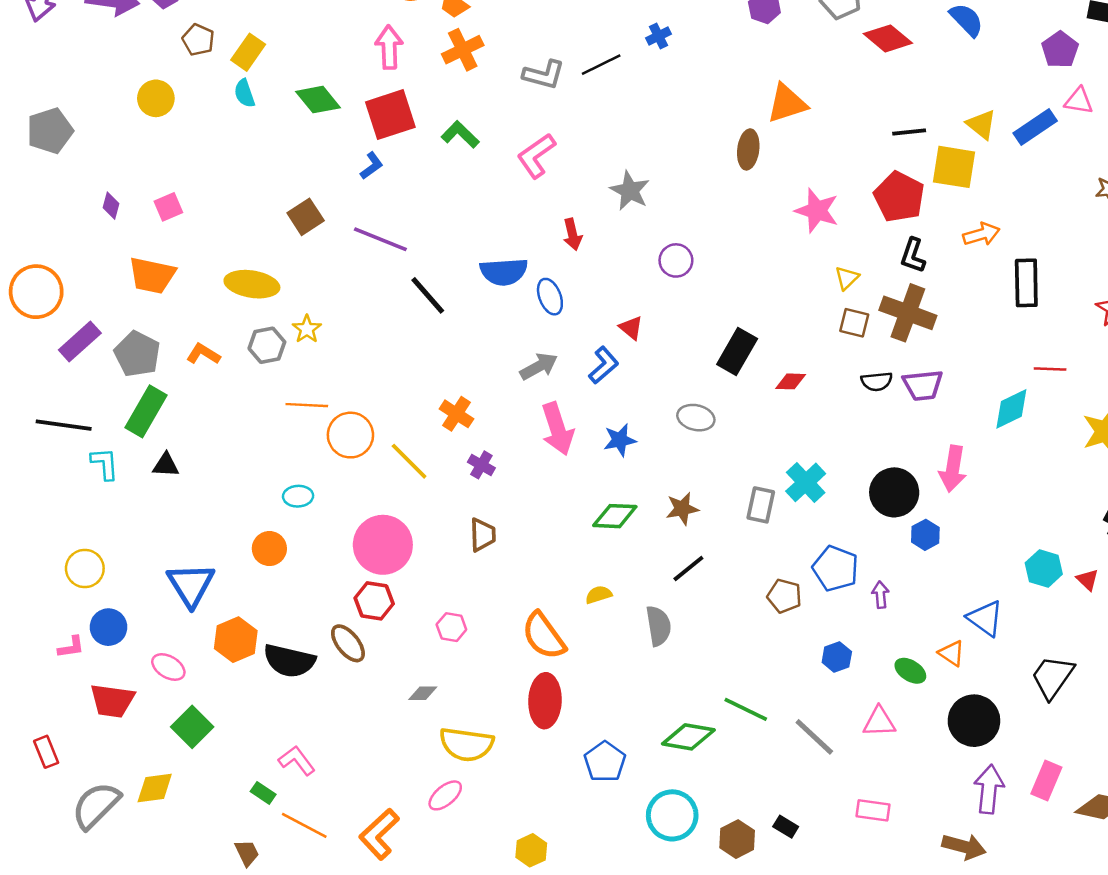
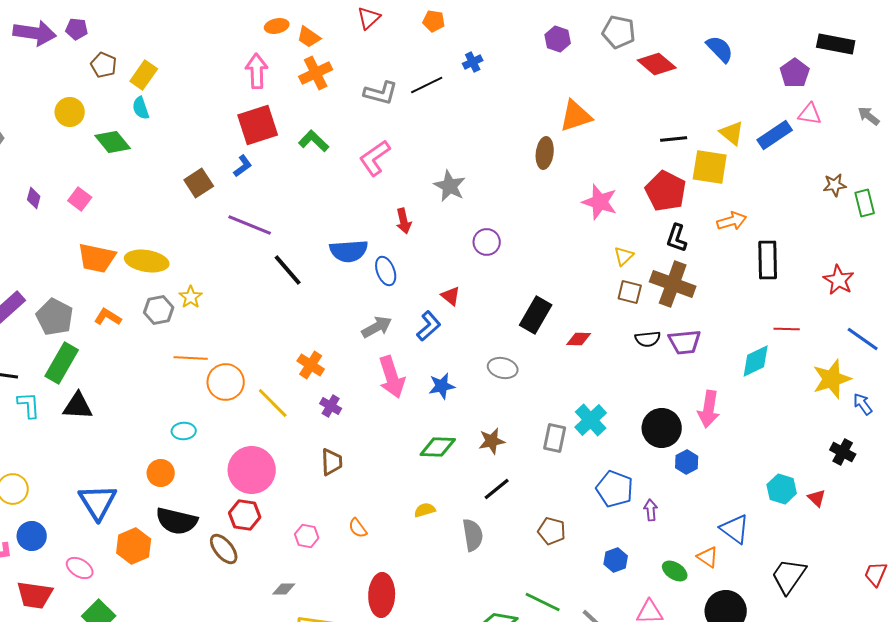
green diamond: (318, 100) -> (113, 142), moved
pink square: (168, 207) -> (80, 199), turned -30
brown square: (306, 217) -> (199, 183), moved
orange trapezoid: (152, 275) -> (97, 258), moved
black triangle: (166, 465) -> (78, 406), size x1.4
brown pentagon: (784, 596) -> (552, 531), moved
orange semicircle: (544, 636) -> (358, 528), moved, size x0.5
black semicircle: (289, 661) -> (177, 521), moved

